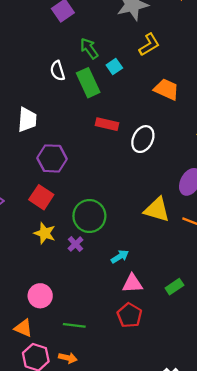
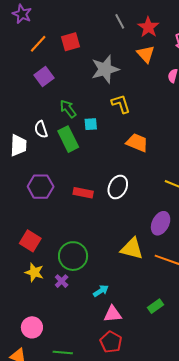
yellow L-shape: (149, 45) -> (121, 104), turned -75
cyan square: (114, 67) -> (91, 124), turned 32
white trapezoid: (27, 120) -> (18, 145), moved
red rectangle: (107, 124) -> (83, 193), moved
purple hexagon: (52, 158) -> (41, 187), moved
green rectangle: (174, 287) -> (156, 306), moved

